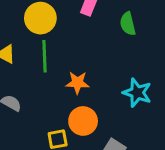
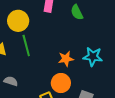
orange star: (77, 83) -> (66, 59), moved

